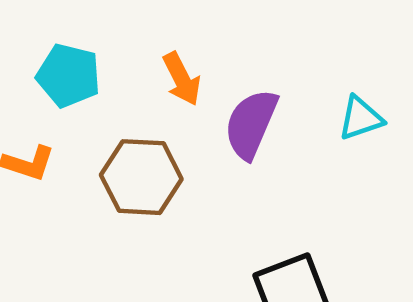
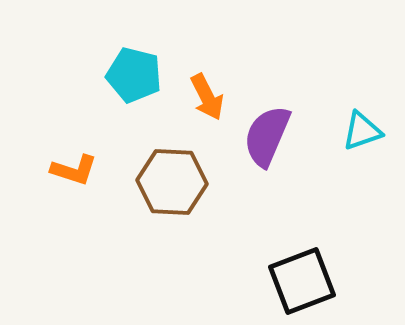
cyan pentagon: (69, 75) -> (134, 75), moved

